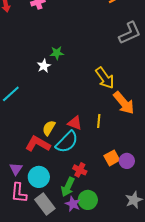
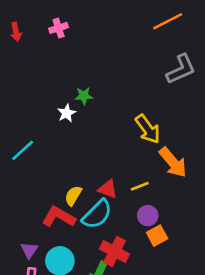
yellow line: (99, 121) -> (140, 186), turned 64
purple circle: (127, 161) -> (148, 216), moved
red cross: (80, 170) -> (114, 252), size x1.5

